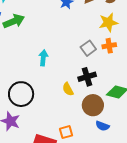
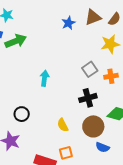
orange cross: (109, 46) -> (111, 76), moved
yellow semicircle: (68, 89) -> (63, 125), moved
black circle: (21, 94) -> (22, 114), size x0.6

